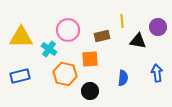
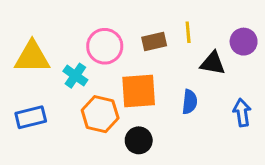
brown rectangle: (102, 36) -> (154, 42), moved
orange square: (90, 59) -> (139, 91), size x1.4
blue semicircle: (123, 78) -> (190, 102), moved

